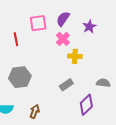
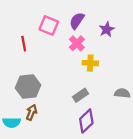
pink square: (38, 23) -> (49, 25), turned 30
purple diamond: (86, 105) -> (86, 121), moved
brown arrow: (35, 111) -> (32, 112), moved

